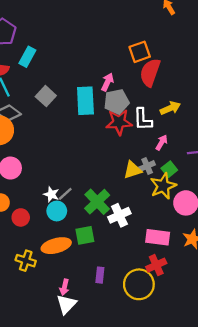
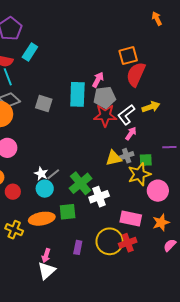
gray square: (46, 96) -> (44, 104), moved, turned -30
white L-shape: (143, 119) -> (126, 115), turned 50
pink arrow: (162, 142) -> (131, 134), moved
green square: (169, 169) -> (146, 160), turned 32
yellow circle: (139, 284) -> (110, 241), moved

